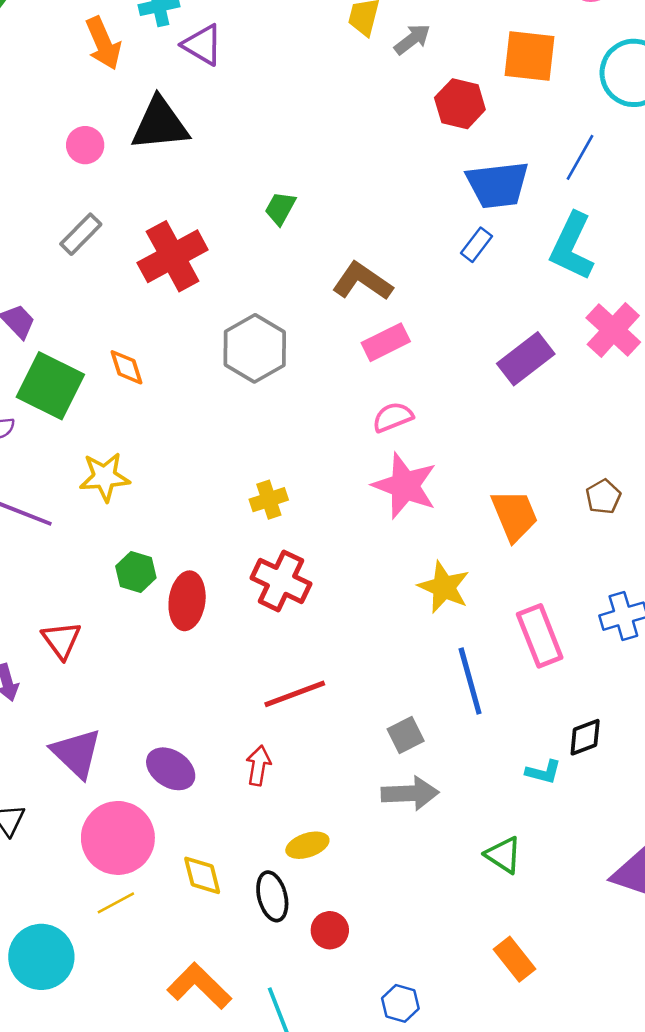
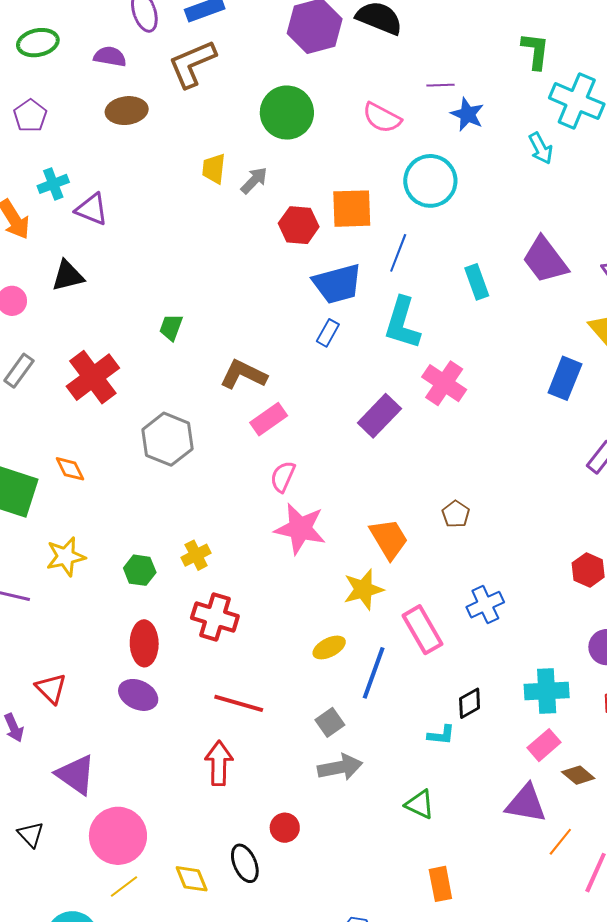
orange square: (529, 56) -> (352, 209), moved
black triangle: (160, 124) -> (68, 276), size x0.7
pink semicircle: (393, 417) -> (283, 477), turned -36
green hexagon: (136, 572) -> (140, 570), moved
yellow star: (444, 587) -> (363, 589), moved, turned -30
blue line: (470, 681) -> (374, 673), turned 44
red line: (295, 694) -> (239, 703), turned 45
red arrow: (258, 766) -> (219, 763), size x1.4
purple ellipse: (171, 769) -> (138, 695), moved
yellow ellipse: (307, 845) -> (329, 647), moved
yellow diamond: (202, 875) -> (192, 879), moved
red circle: (330, 930) -> (285, 828), moved
orange rectangle: (514, 959) -> (440, 884), turned 36

